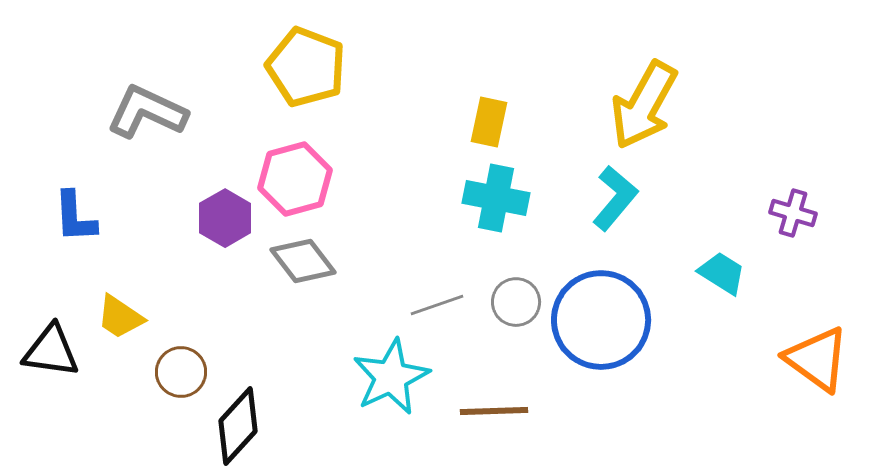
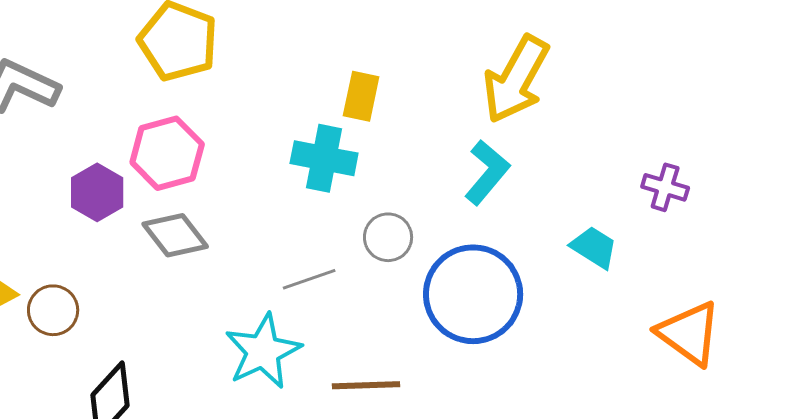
cyan cross: (496, 198) -> (324, 158), moved
gray circle: (516, 302) -> (388, 237), moved
brown circle: (181, 372) -> (53, 310), moved

